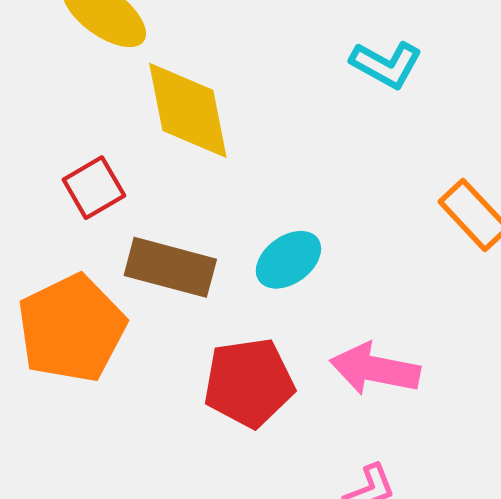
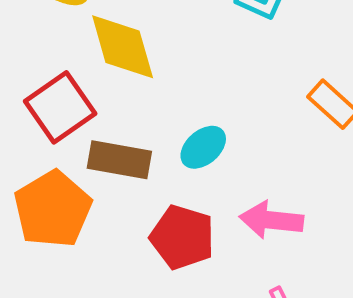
red square: (94, 188) -> (60, 107), size x1.6
red pentagon: (249, 383) -> (182, 237), turned 30

